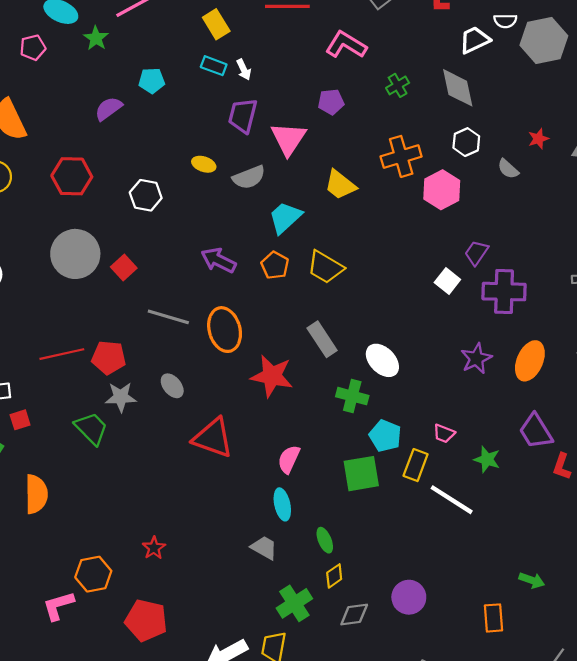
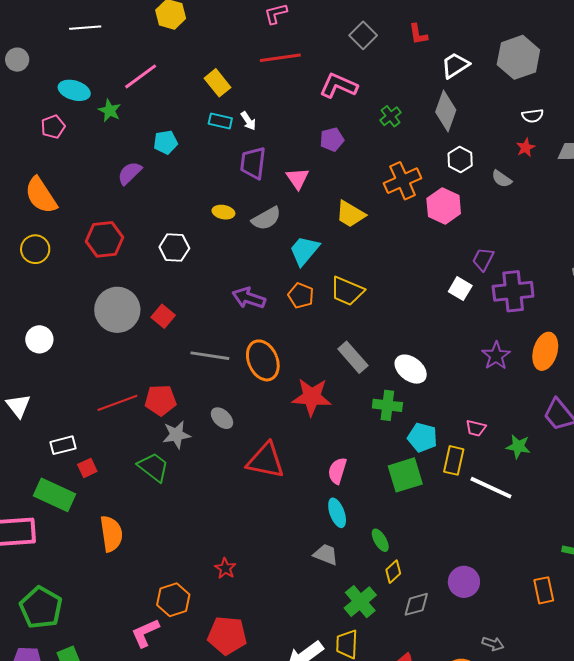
white semicircle: (505, 21) -> (533, 116), moved
gray diamond: (458, 88) -> (446, 111), turned 39
pink triangle: (288, 139) -> (298, 178), size x0.7

